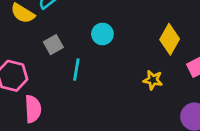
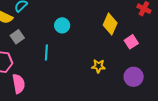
gray square: (53, 45) -> (17, 37), moved
yellow star: (153, 80) -> (98, 66), moved

